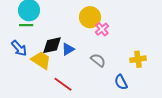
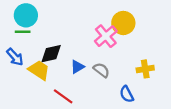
yellow circle: (90, 17) -> (123, 23), moved
pink cross: (102, 29) -> (106, 36), size x1.5
blue triangle: (68, 49) -> (77, 67), moved

